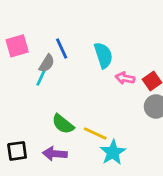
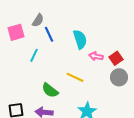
gray semicircle: (47, 63) -> (38, 20), moved
yellow line: (95, 133) -> (75, 77), moved

